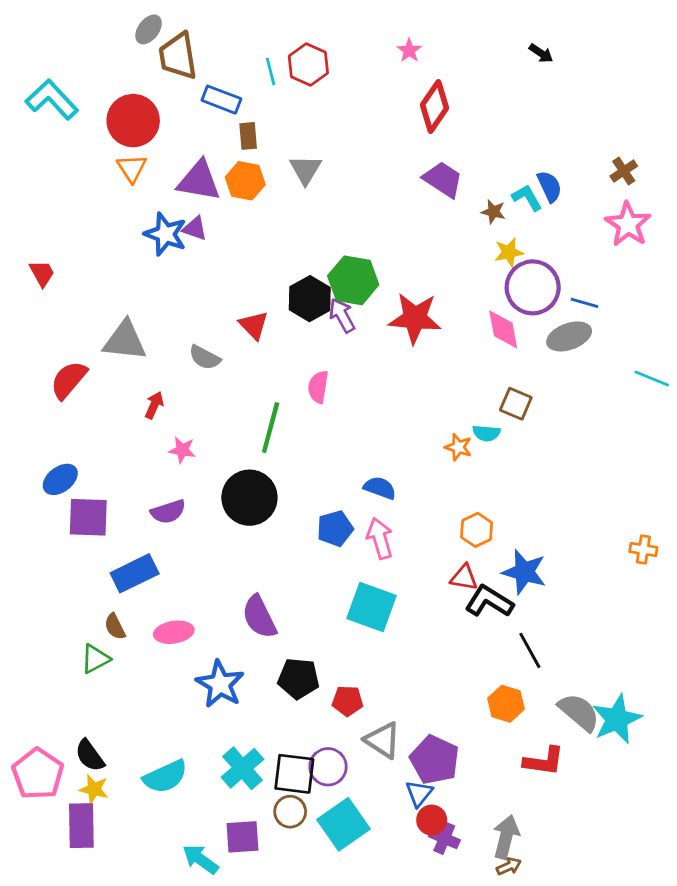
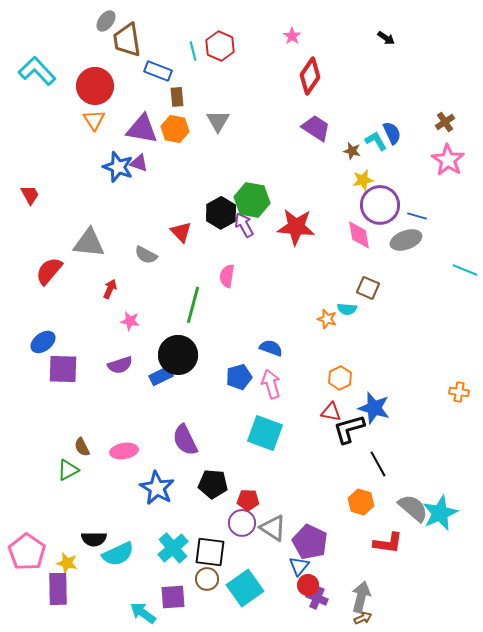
blue rectangle: (135, 573) -> (161, 376), moved, size x0.7
black L-shape: (489, 601) -> (349, 429), turned -48
black semicircle: (90, 756) -> (94, 539), moved, turned -55
purple circle: (328, 767) -> (242, 523), moved

